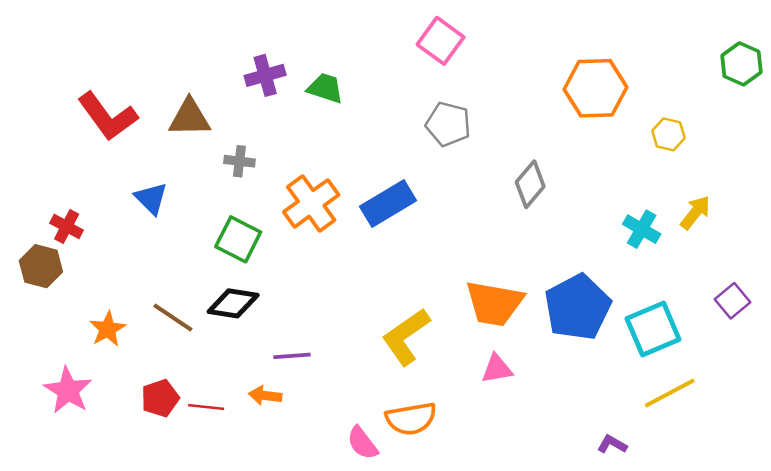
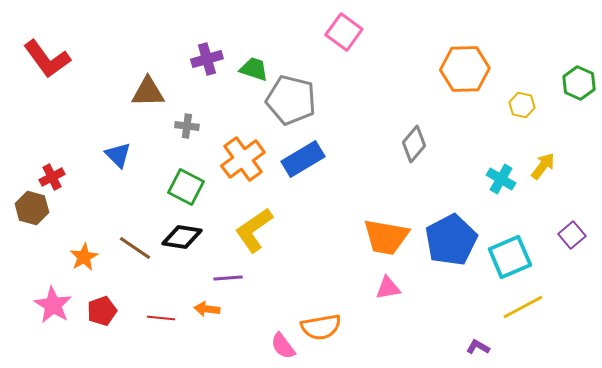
green hexagon: (741, 64) -> (579, 83), moved
red L-shape: (108, 116) -> (47, 59), moved
gray pentagon: (448, 124) -> (291, 100), moved, size x1.4
red cross: (67, 227) -> (52, 177), turned 35
yellow L-shape: (406, 337) -> (254, 230), moved
red pentagon: (160, 398) -> (102, 311), moved

